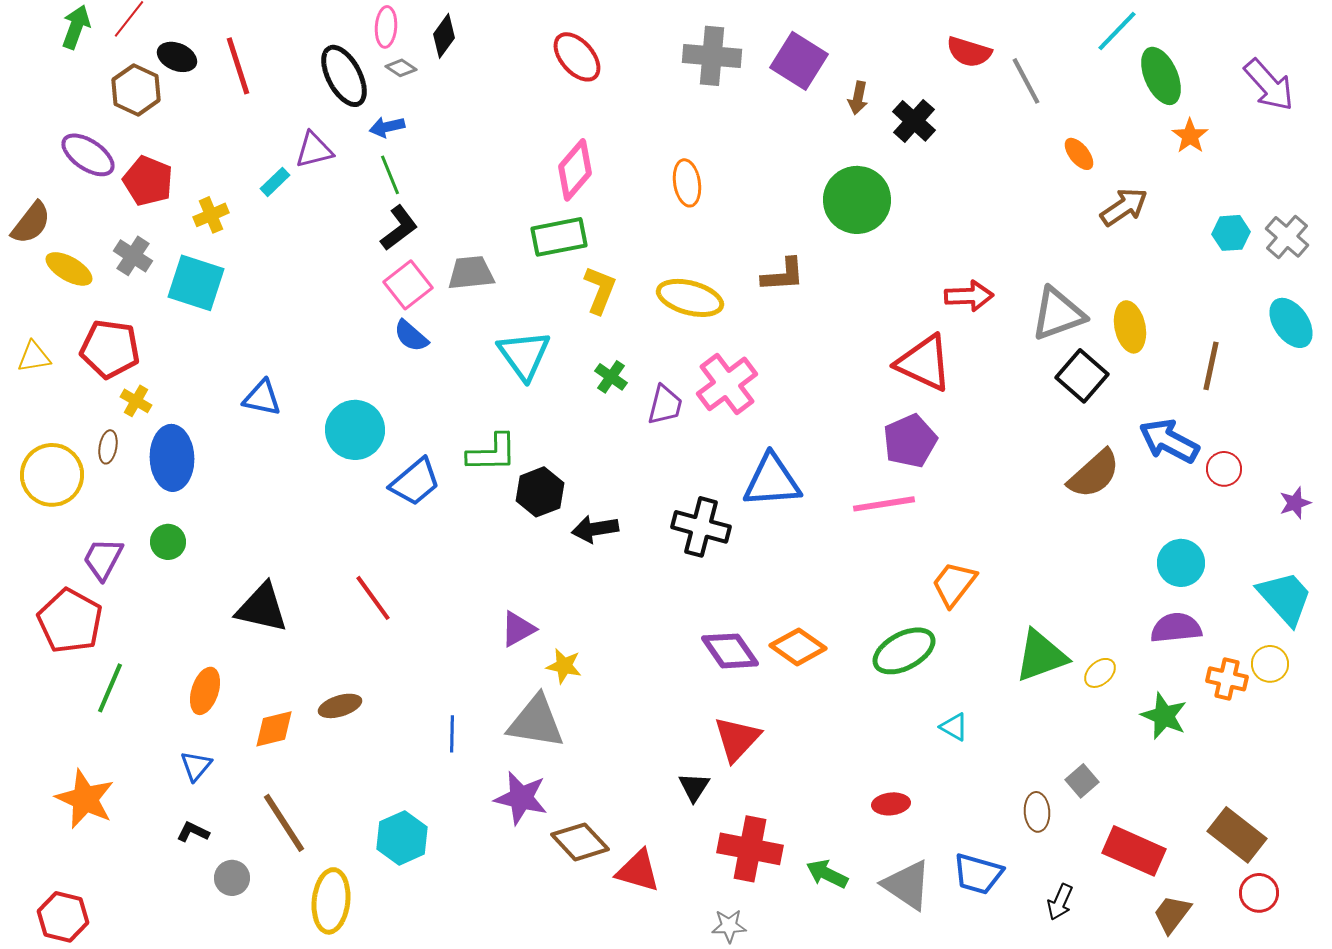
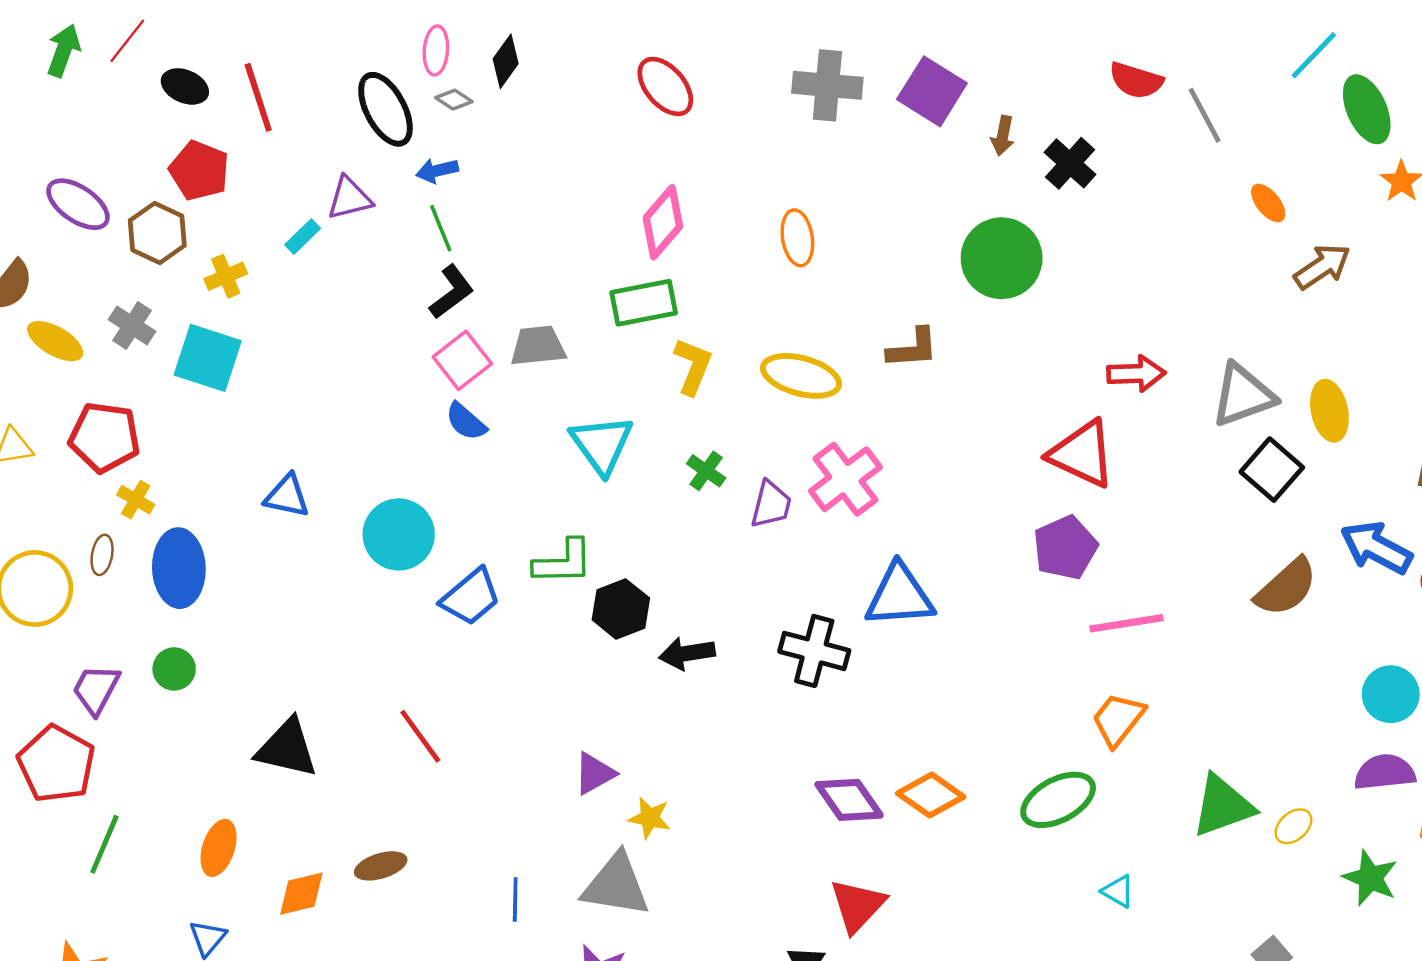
brown hexagon: (136, 90) -> (157, 233), moved
red pentagon: (148, 181) -> (199, 171), moved
pink line: (884, 504) -> (1126, 623), moved

